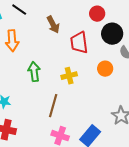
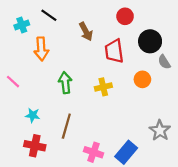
red circle: (97, 14) -> (125, 16), moved
brown line: (53, 106) -> (66, 126), moved

